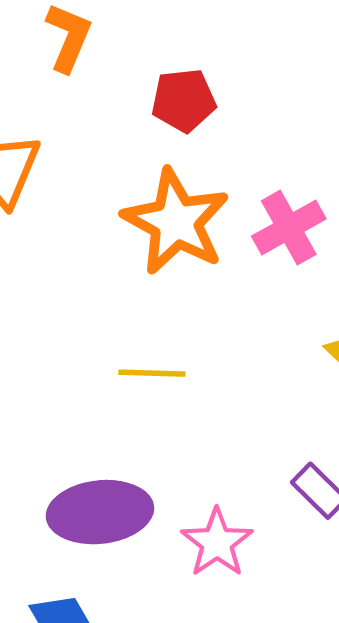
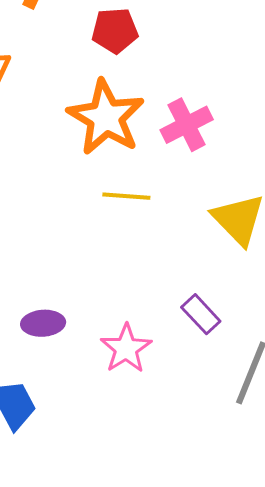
yellow line: (152, 373) -> (126, 196), moved
purple ellipse: (100, 512) -> (43, 323), size x0.6

